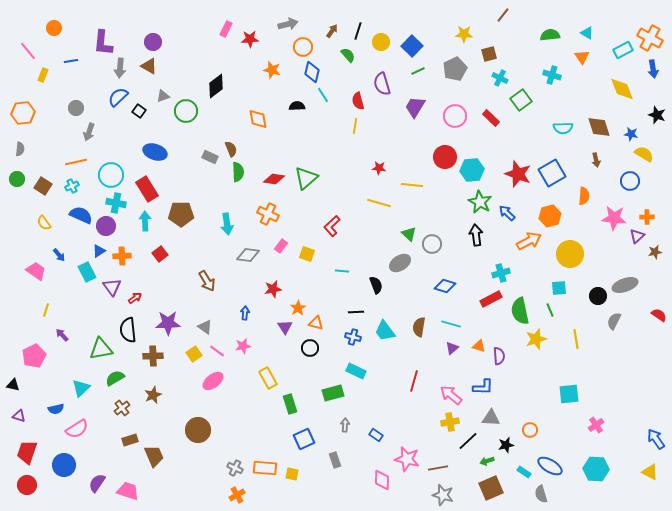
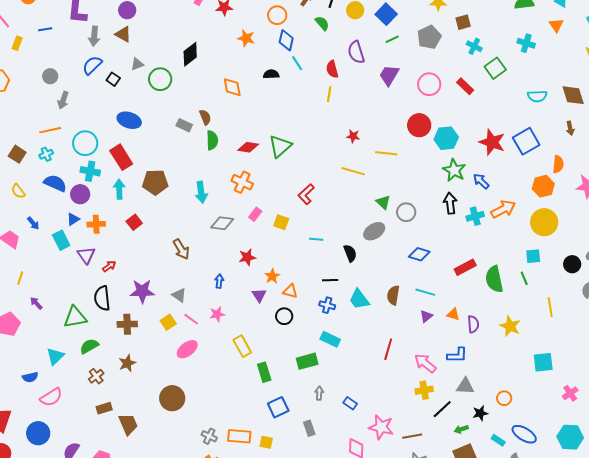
orange hexagon: (550, 216) -> (543, 186), moved
cyan cross: (501, 273) -> (475, 216), moved
yellow star: (536, 339) -> (510, 326), moved, turned -30

